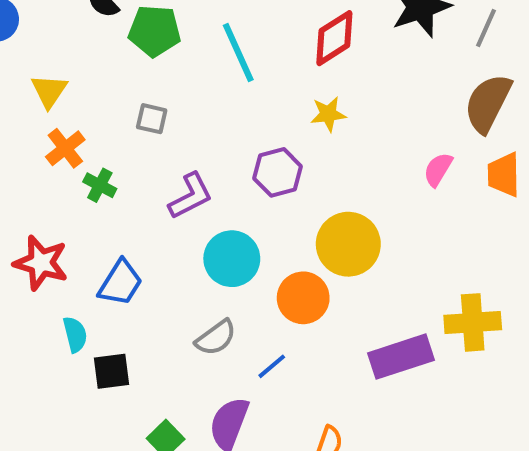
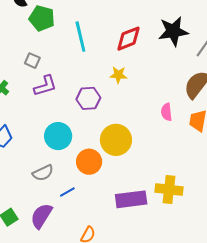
pink semicircle: (438, 169) -> (166, 112), turned -48
purple L-shape: (190, 196) -> (45, 86), moved

